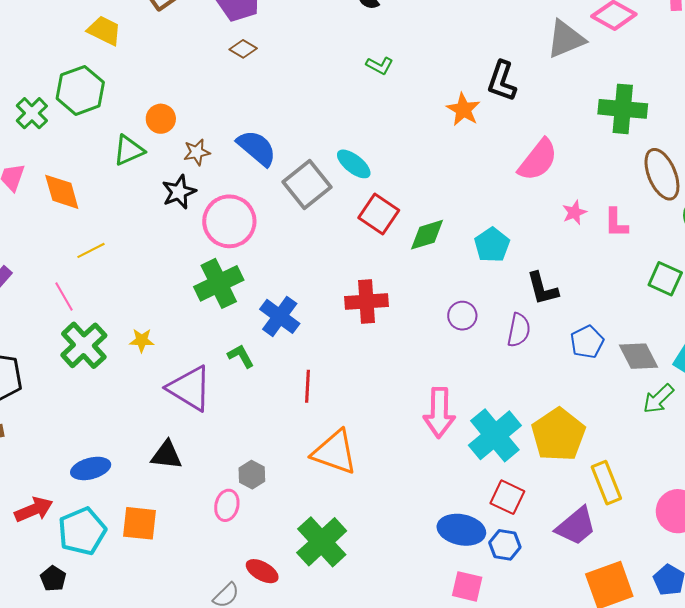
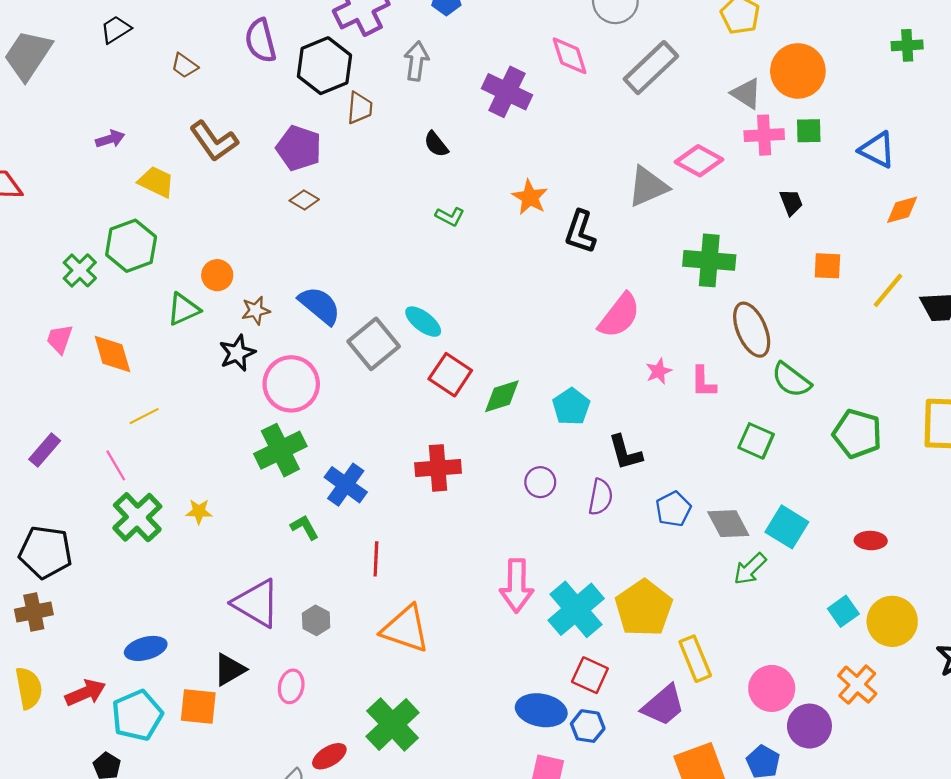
orange star: (463, 110) -> (530, 197), moved
purple triangle: (190, 388) -> (256, 603), moved
black triangle: (167, 455) -> (230, 670), moved, turned -36
gray hexagon: (252, 475) -> (316, 620), moved
red ellipse: (262, 571) -> (329, 756), turned -60

